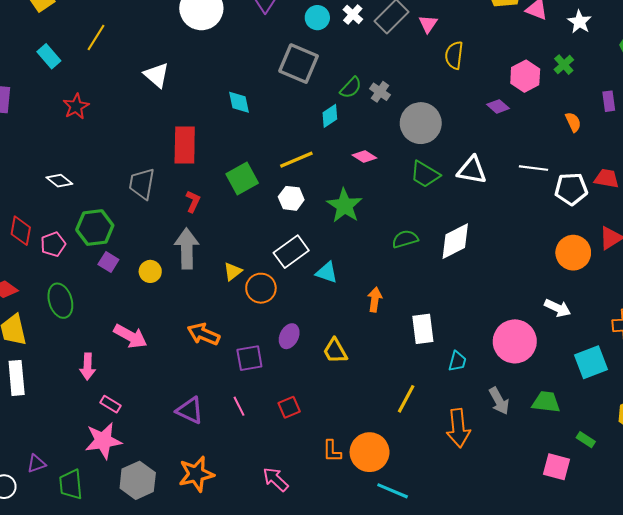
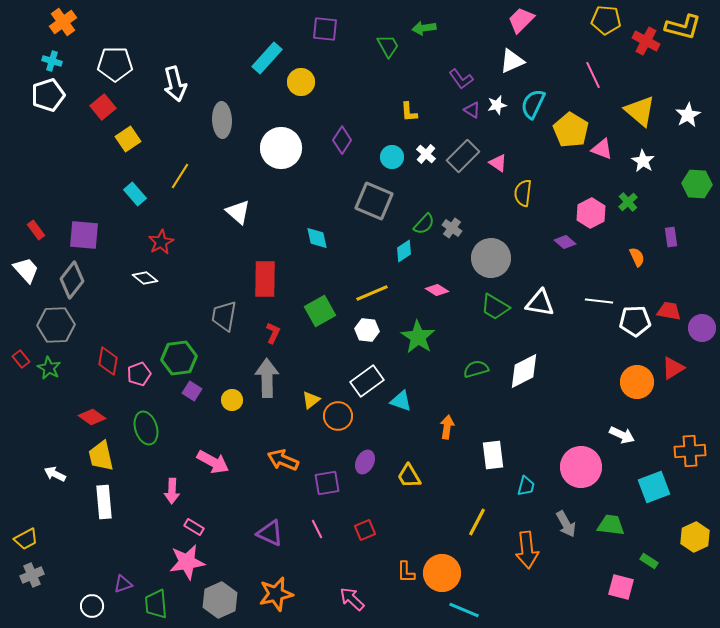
pink triangle: (428, 24) -> (498, 163), turned -30
white diamond: (59, 181) -> (145, 278), moved

